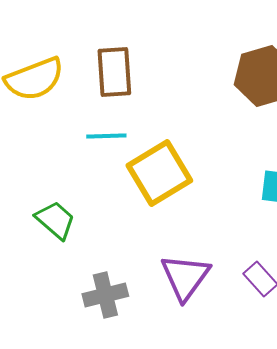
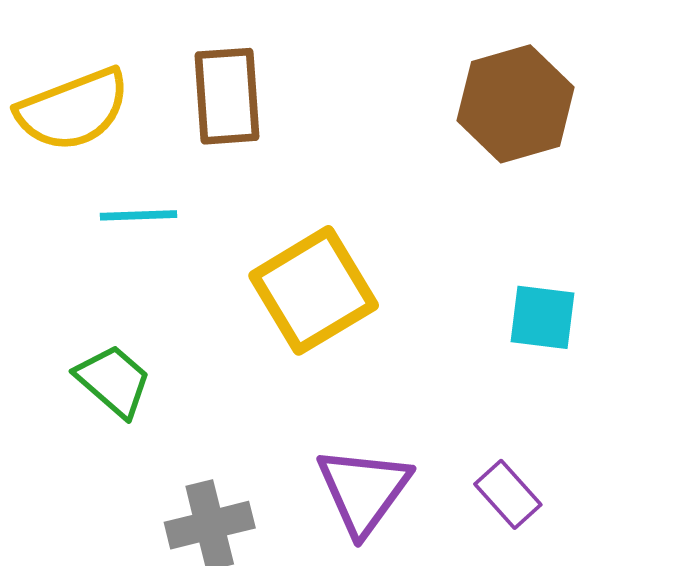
cyan line: (106, 136) -> (139, 215), moved

